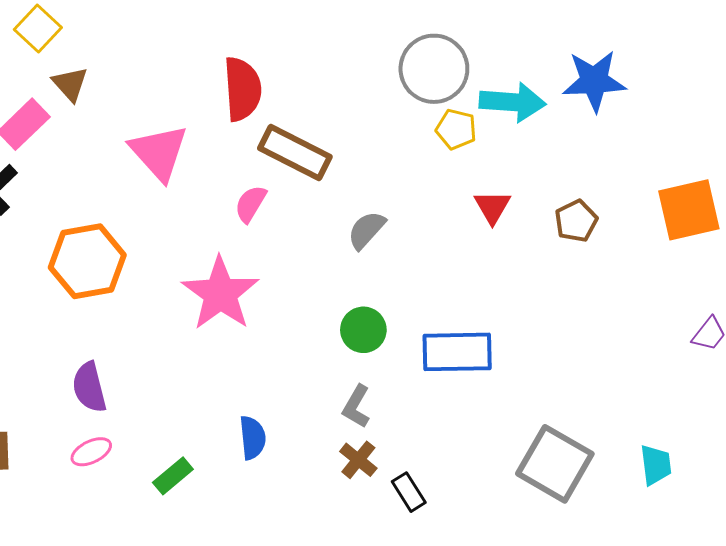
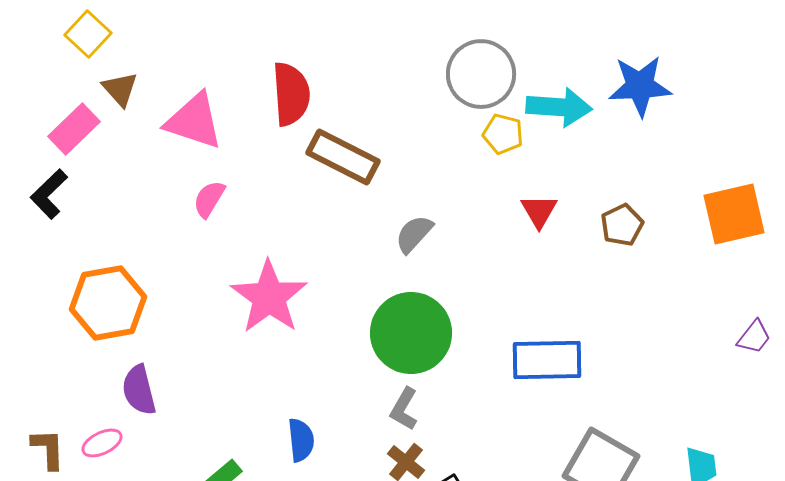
pink triangle: (159, 152) -> (194, 121), moved, turned -30
pink semicircle: (251, 204) -> (209, 199), moved
orange hexagon: (87, 261) -> (108, 303), moved
green circle: (363, 330) -> (411, 333), size x1.8
blue rectangle: (457, 352) -> (547, 360), moved
pink ellipse: (91, 452) -> (102, 443), moved

